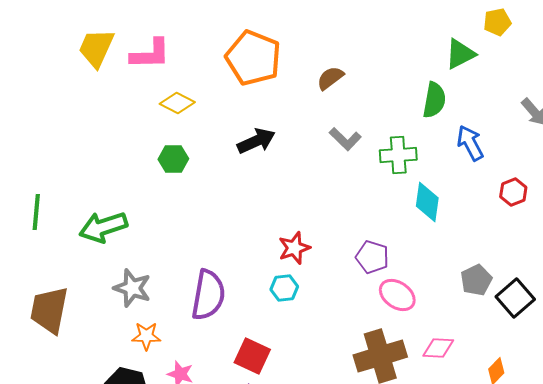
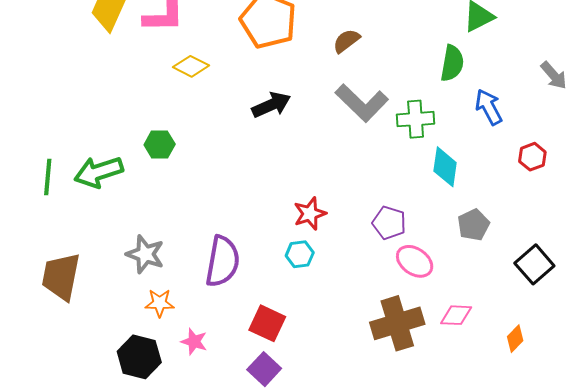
gray L-shape: (345, 139) -> (362, 103), size x1.6
green hexagon: (173, 159) -> (160, 145), moved
green arrow: (103, 227) -> (99, 172), moved
gray pentagon: (476, 280) -> (473, 225), moved

